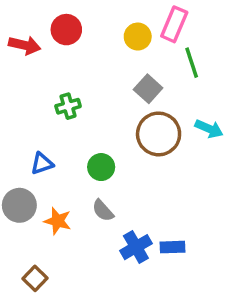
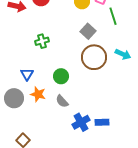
blue triangle: (42, 164) -> (27, 74), turned -40
orange star: (58, 221) -> (38, 94), moved

